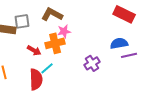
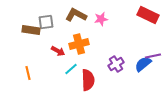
pink star: (64, 31) -> (101, 19), moved
blue semicircle: (119, 43) -> (143, 64), moved, turned -30
red semicircle: (36, 79) -> (88, 80), moved

